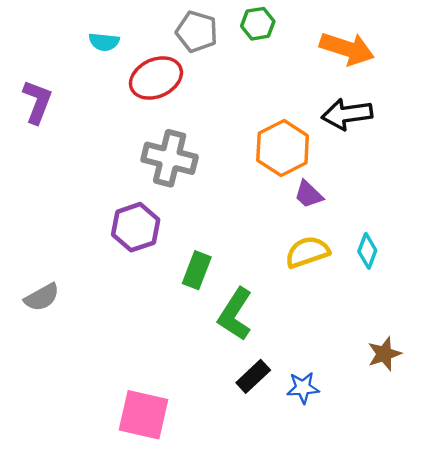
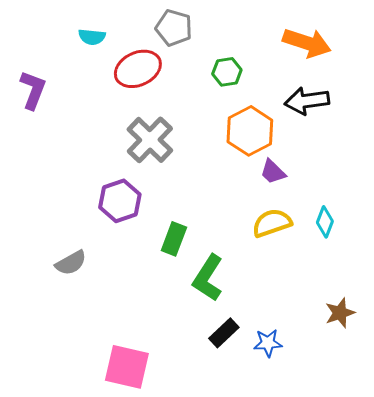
green hexagon: (258, 24) -> (227, 72), moved
gray cross: (170, 158) -> (150, 140), turned 30
gray semicircle: (42, 297) -> (71, 263), moved

